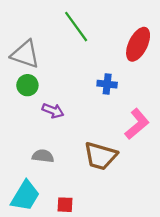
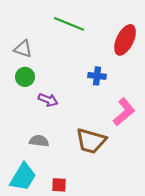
green line: (76, 27) -> (69, 24), turned -32
gray triangle: (25, 54) -> (23, 49), size x0.7

